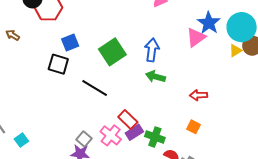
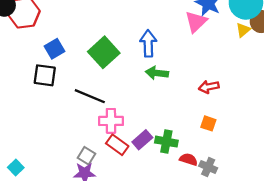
red rectangle: (128, 119) -> (117, 145), moved
pink cross: (111, 135) -> (111, 121), moved, turned -30

